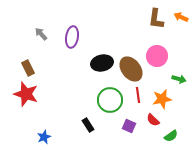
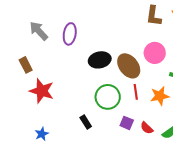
gray arrow: (41, 34) -> (39, 31), size x1.5
red star: (26, 94) -> (42, 91), moved
red semicircle: (153, 120) -> (147, 128), moved

